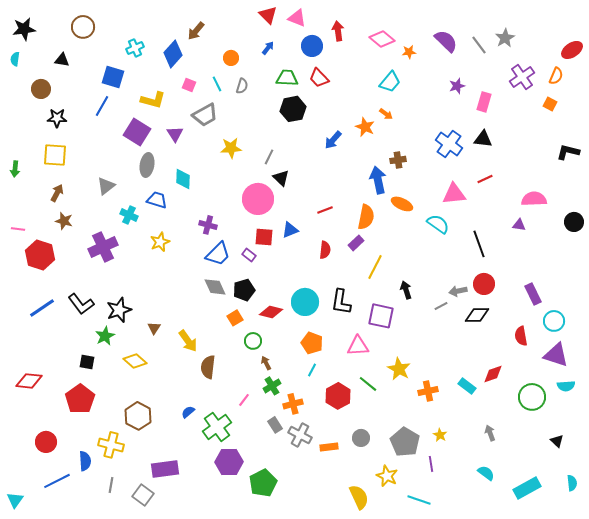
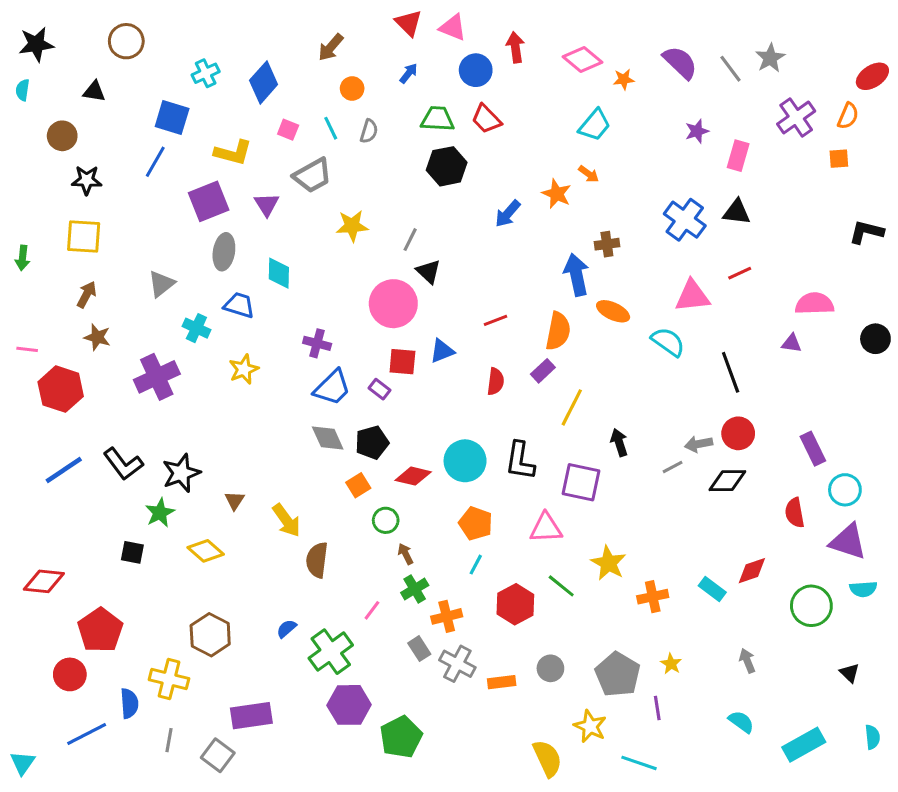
brown arrow: (196, 31) -> (331, 47), moved
orange square: (550, 104) -> (839, 159), turned -32
purple square: (137, 132) -> (209, 201), turned 36
red pentagon: (80, 399) -> (100, 630), moved

